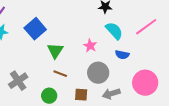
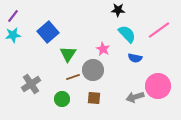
gray circle: (98, 73) -> (93, 70), moved
brown line: (60, 74) -> (73, 77), turned -40
gray arrow: (111, 94) -> (135, 97), moved

